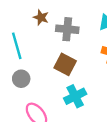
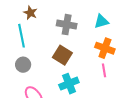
brown star: (41, 17) -> (30, 13), moved

